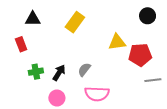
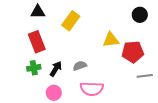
black triangle: (33, 19) -> (38, 12), moved
red rectangle: (21, 44) -> (37, 42), moved, size x1.5
gray semicircle: (84, 70) -> (80, 66), turned 32

